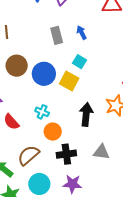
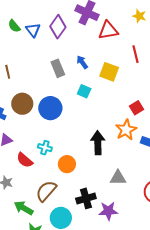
yellow square: (69, 81) -> (109, 72), moved
cyan cross: (42, 112) -> (45, 148), moved
black cross: (66, 154) -> (86, 198), moved
purple star: (72, 184) -> (108, 211), moved

